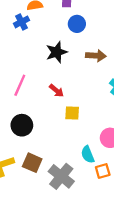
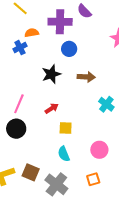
red arrow: (57, 91) -> (52, 108), turned -72
black circle: (22, 125) -> (16, 129), moved
cyan semicircle: (88, 154) -> (64, 154), moved

